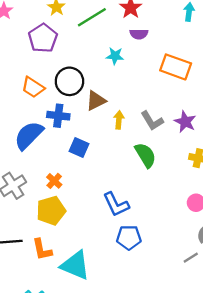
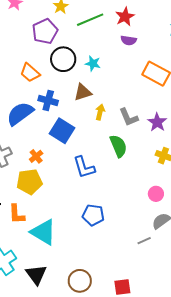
cyan star: (115, 56) -> (93, 64), moved
black circle: (69, 81) -> (63, 59), moved
blue square: (79, 148) -> (62, 131), size x1.4
blue L-shape: (116, 204) -> (84, 167), moved

